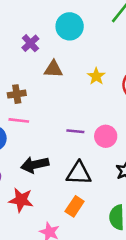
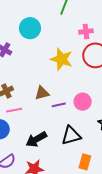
brown triangle: (53, 69) -> (42, 93), moved
yellow star: (96, 76) -> (62, 59), size x1.6
orange rectangle: (75, 206) -> (85, 162), moved

